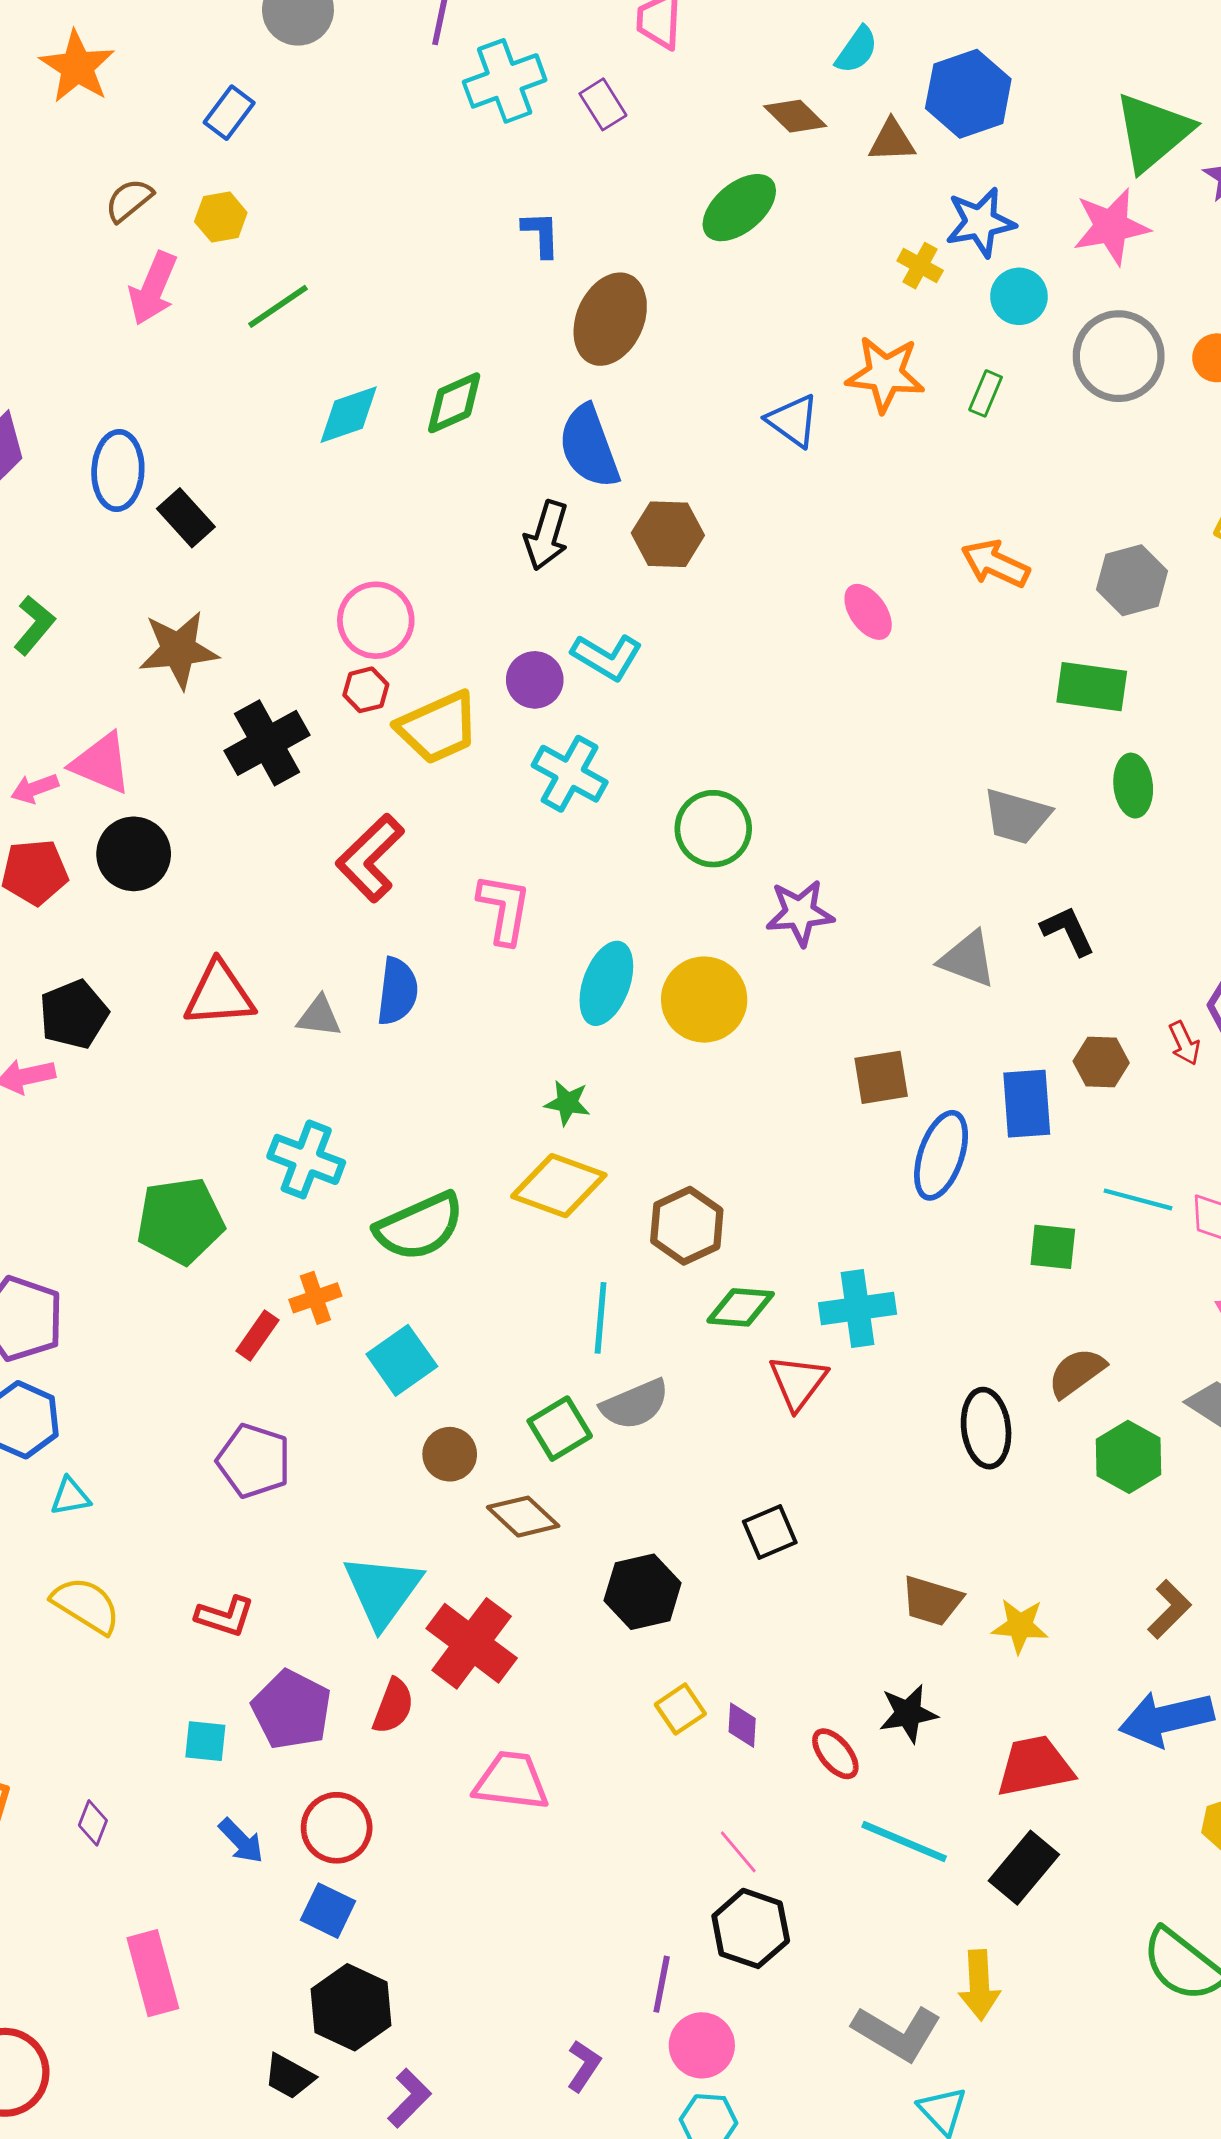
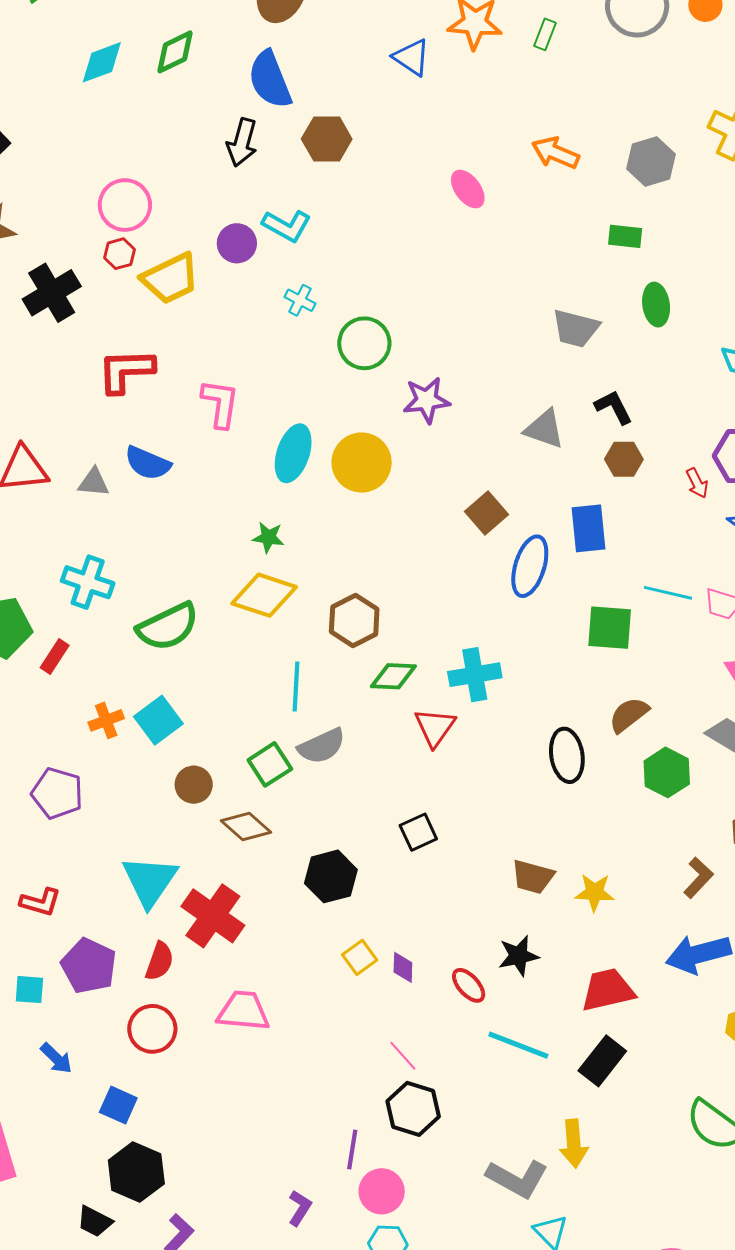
green rectangle: (1092, 687) -> (625, 236), size x0.7
cyan cross: (570, 774) -> (300, 300), moved, size x0.6
red L-shape: (370, 858) -> (126, 371), turned 44
blue semicircle: (397, 991) -> (148, 463), turned 108
brown hexagon: (1101, 1062) -> (624, 459), moved
brown square: (881, 1077) -> (486, 513), turned -30
green square: (1053, 1247) -> (610, 628), size x1.4
orange cross: (315, 1298) -> (106, 720), moved
red rectangle: (257, 1336) -> (55, 656), moved
red circle: (337, 1828) -> (152, 1029), moved

